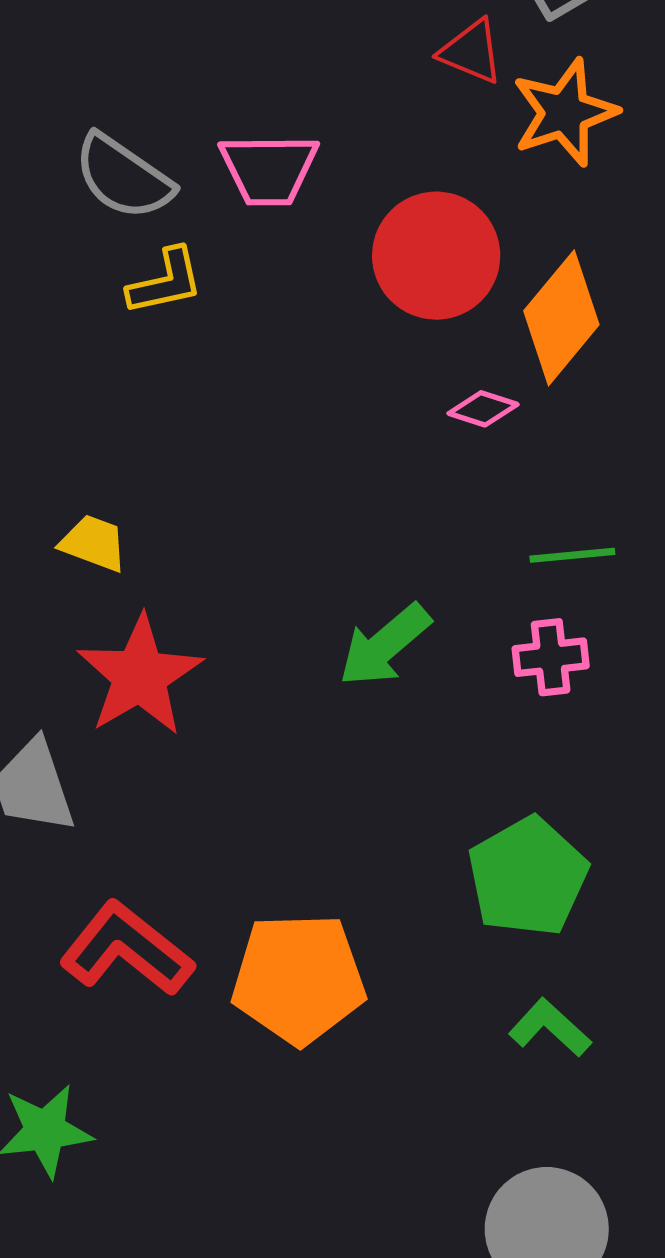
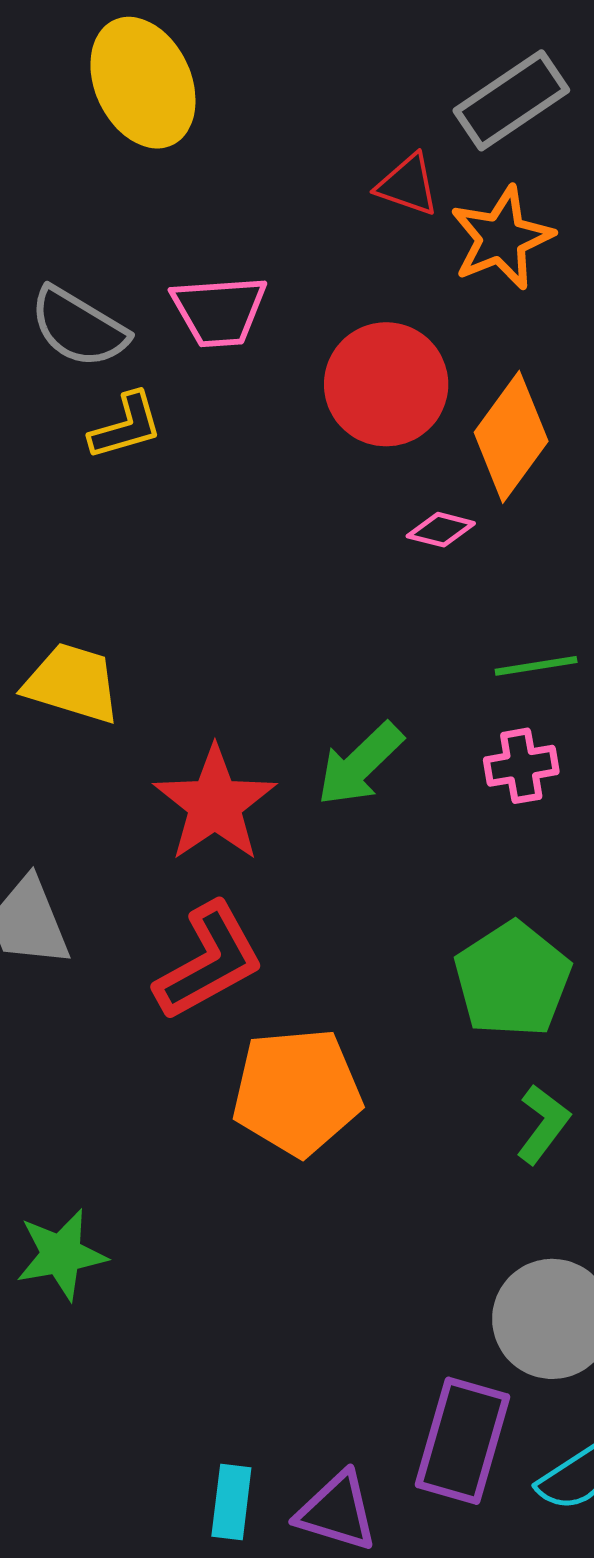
yellow trapezoid: (94, 543) -> (72, 683), size x1.5
red star: (140, 676) -> (215, 804), moved
red L-shape: (126, 949) -> (209, 961), moved, turned 116
green L-shape: (550, 1028) -> (543, 1124), turned 88

